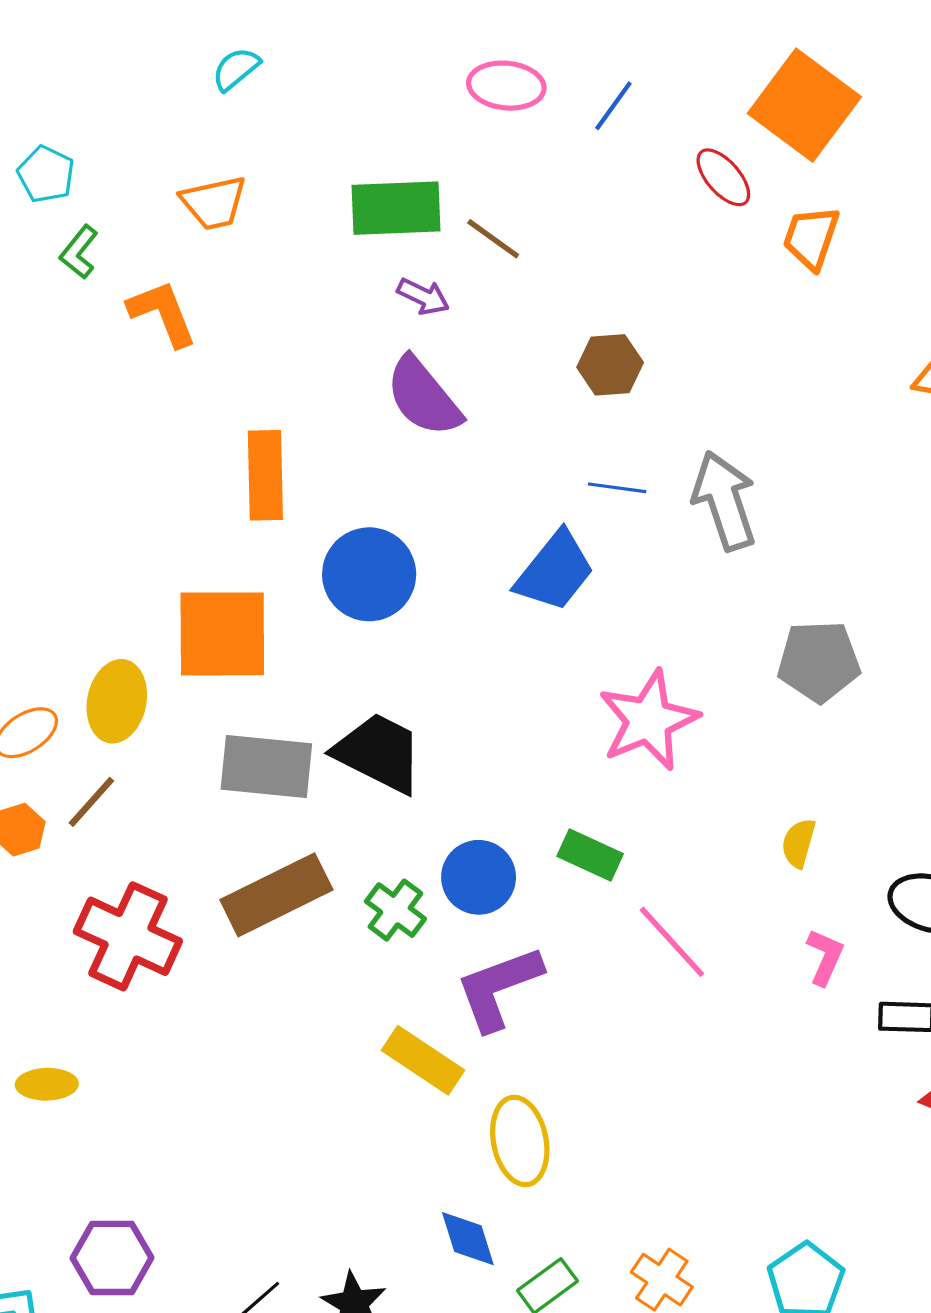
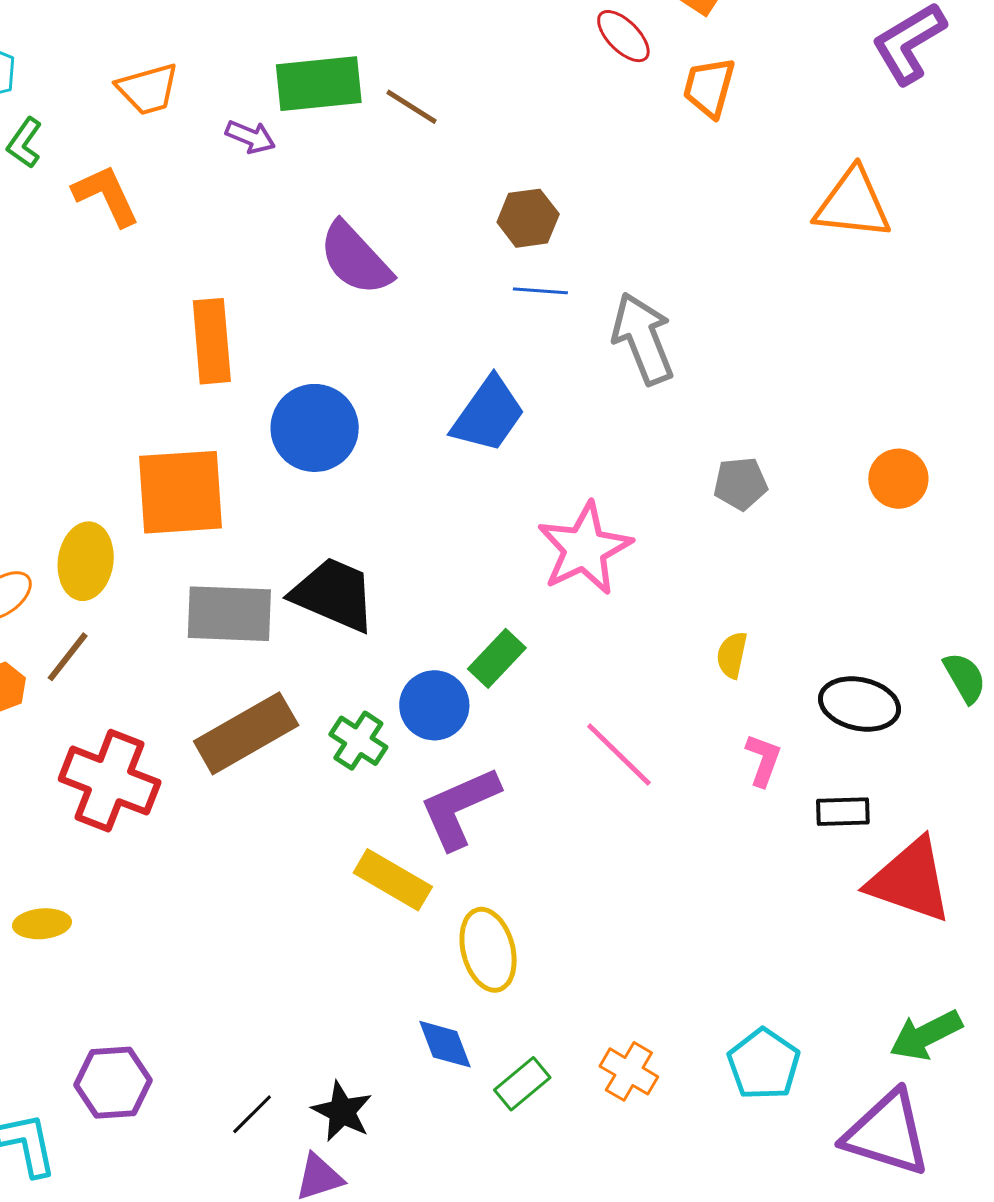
purple arrow: (423, 296) -> (250, 137), moved
blue line: (617, 488) -> (540, 291), moved
gray pentagon: (819, 661) -> (741, 484), size x0.7
green rectangle: (590, 855) -> (497, 658), moved, turned -68

